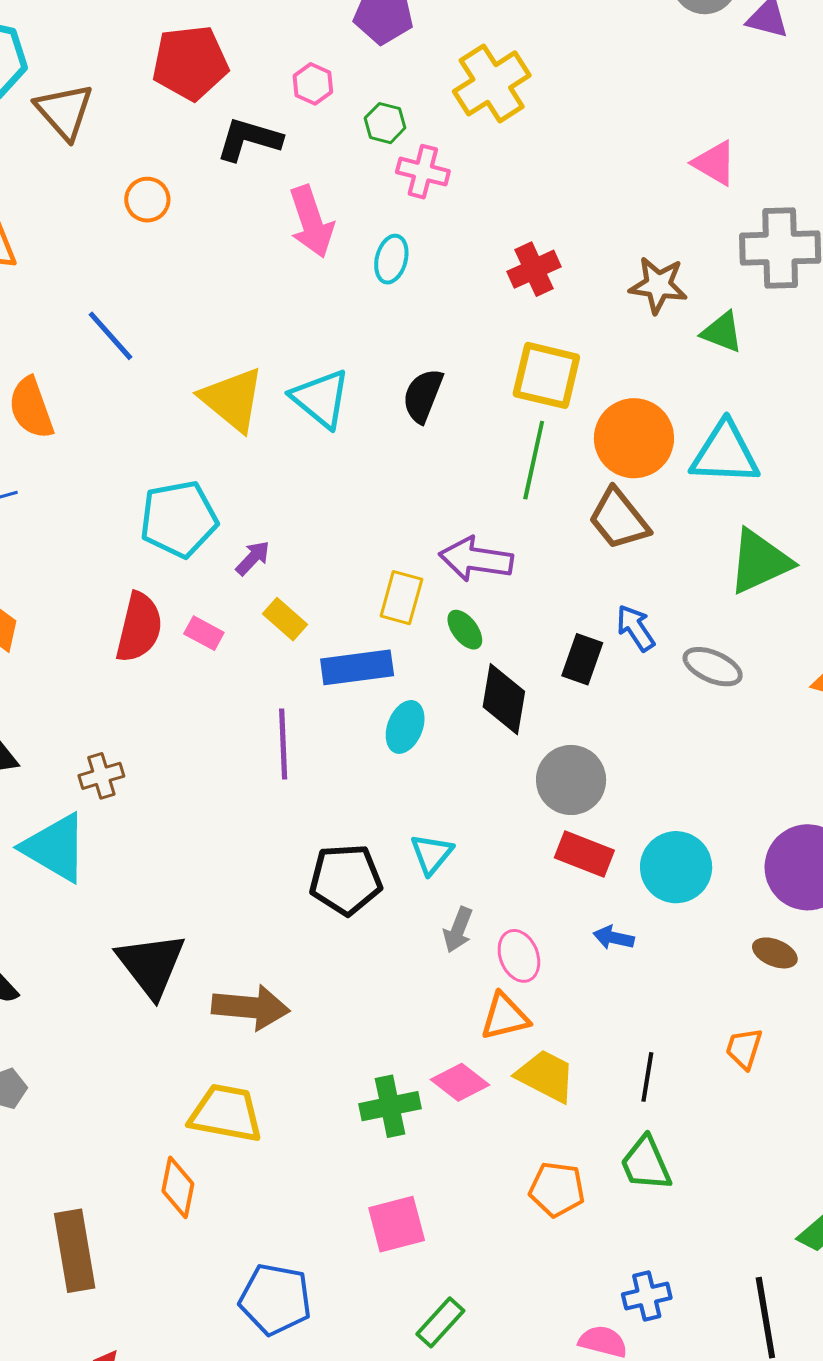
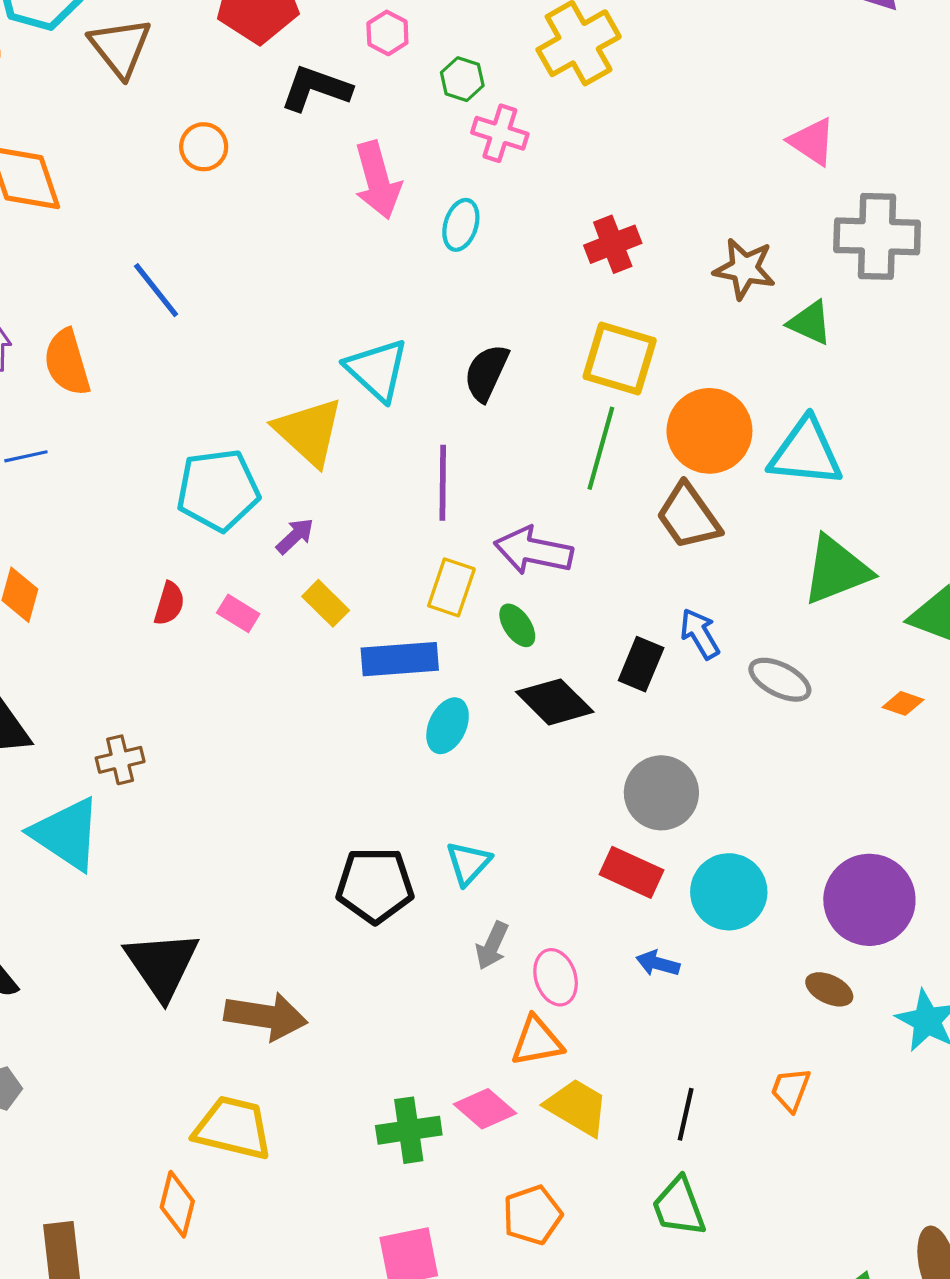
yellow triangle: (232, 399) -> (309, 432), moved
red semicircle: (139, 627) -> (169, 603), size x0.6
black diamond: (504, 699) -> (555, 702), turned -58
purple line: (283, 744) -> (443, 483), moved
gray circle: (571, 780) -> (661, 793), moved
orange pentagon: (557, 1189) -> (532, 1215), moved, turned -30

